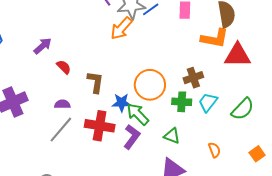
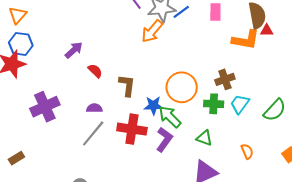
red triangle: (237, 55) -> (267, 30), moved, size x0.5

